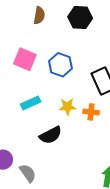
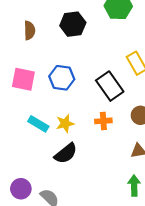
cyan rectangle: (31, 103) -> (38, 124), turned 66
yellow star: (67, 107) -> (65, 123), moved

